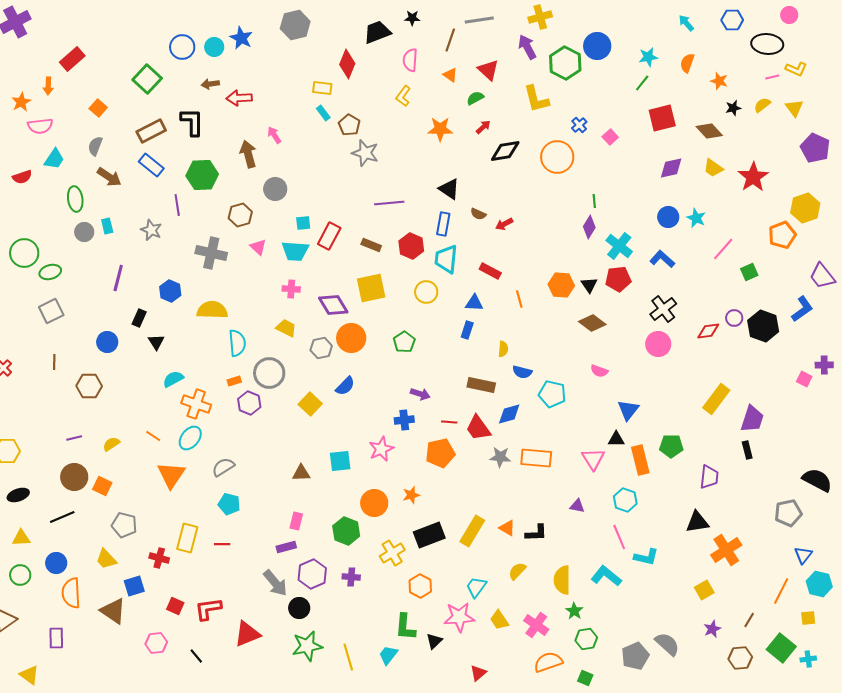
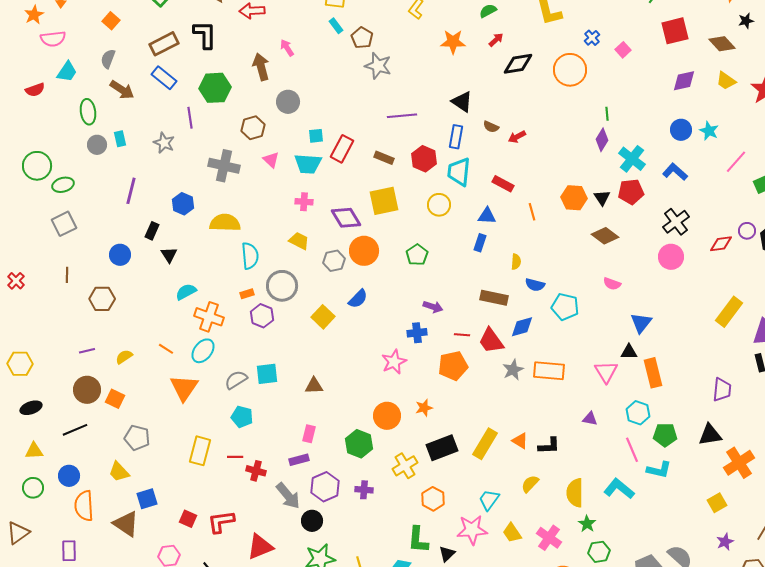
green pentagon: (671, 446) -> (665, 435), moved
gray star: (500, 457) -> (513, 370), turned -30
cyan square: (340, 461) -> (267, 374), moved
red cross: (159, 558) -> (256, 471), moved

